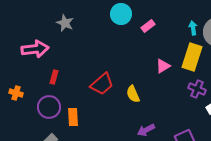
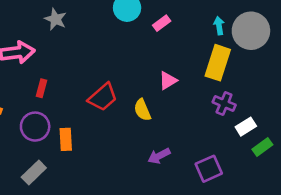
pink triangle: (163, 66) -> (168, 81), moved

